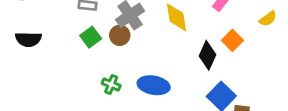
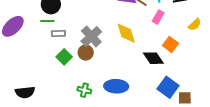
black semicircle: (28, 39) -> (25, 92), moved
black diamond: (207, 55) -> (153, 58), turned -50

